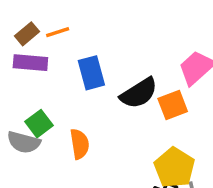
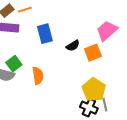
black semicircle: (139, 93) -> (73, 46), size x0.6

